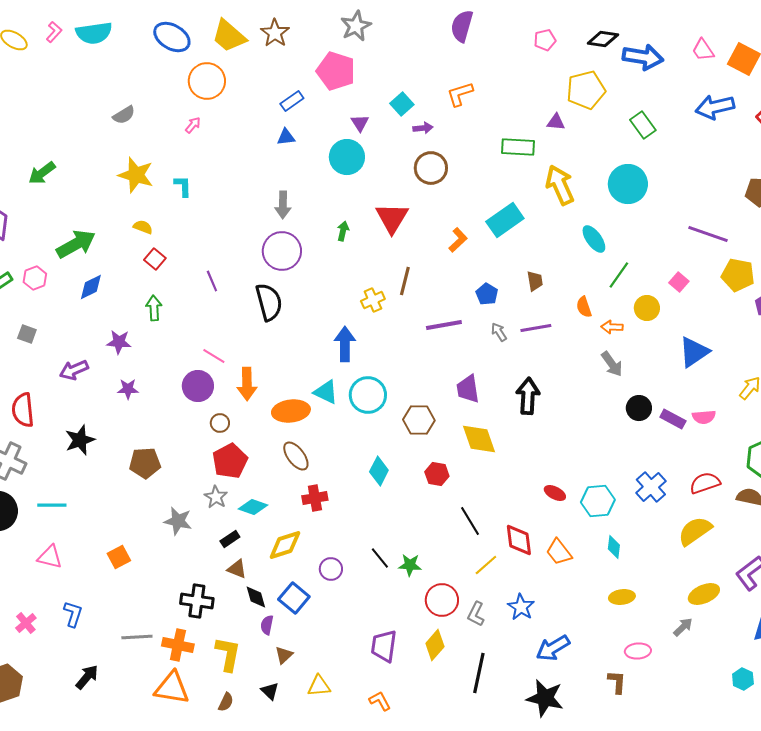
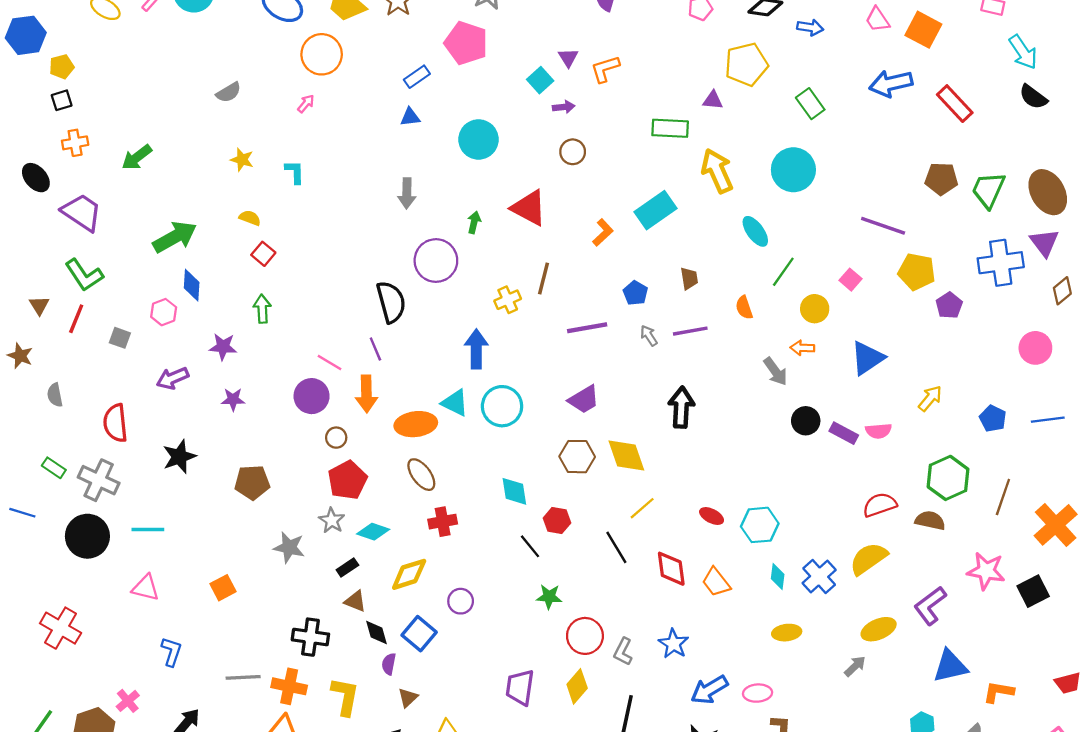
blue arrow: (643, 57) -> (810, 27), size x0.6
purple triangle: (360, 123) -> (568, 58), moved
brown circle: (431, 168) -> (573, 152), size x0.7
yellow star: (136, 175) -> (242, 160), size x0.6
red triangle: (392, 218) -> (529, 208), turned -33
purple circle: (282, 251) -> (436, 261), moved
pink hexagon: (35, 278) -> (164, 312), moved
purple line: (212, 281) -> (375, 349), moved
blue diamond: (91, 287) -> (192, 285), turned -60
orange arrow: (612, 327) -> (802, 348), moved
purple trapezoid: (468, 389) -> (584, 399), moved, turned -112
brown hexagon: (419, 420) -> (577, 457), moved
cyan diamond: (379, 471) -> (514, 491), turned -36
red hexagon: (437, 474) -> (557, 520), moved
blue cross: (651, 487) -> (819, 577), moved
black line: (380, 558) -> (530, 546), moved
yellow line: (486, 565) -> (642, 508), moved
pink cross: (26, 623) -> (128, 701), moved
pink ellipse: (638, 651) -> (758, 693), moved

